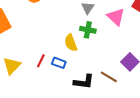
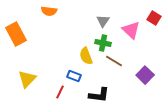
red line: (41, 61) -> (60, 92), moved
brown line: (109, 77) -> (114, 61), moved

